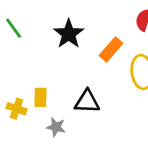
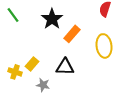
orange rectangle: (111, 49) -> (72, 34), moved
yellow rectangle: (40, 97) -> (32, 64), turned 40

